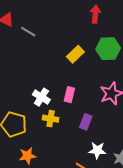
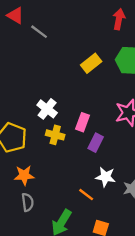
pink rectangle: (69, 95) -> (83, 122), moved

